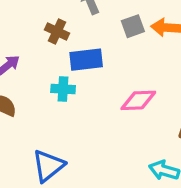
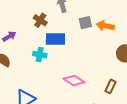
pink diamond: (138, 100) -> (74, 80), moved, turned 30

